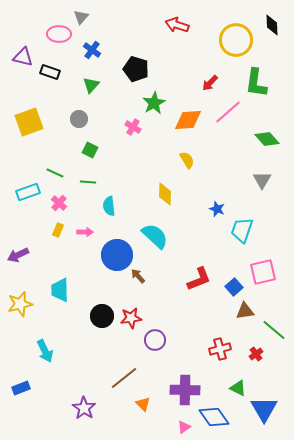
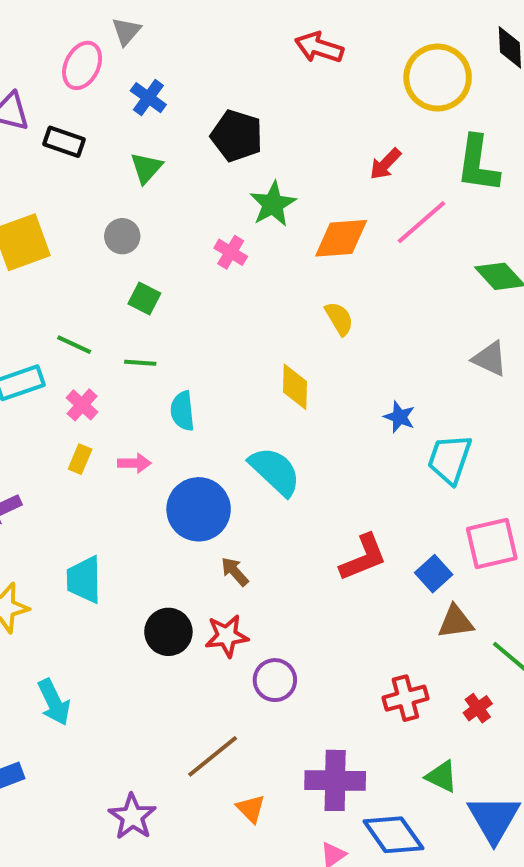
pink ellipse: (59, 34) -> (82, 65), turned -65
gray triangle: (262, 180) -> (490, 359), turned -36
brown arrow: (138, 276) -> (235, 572), moved

